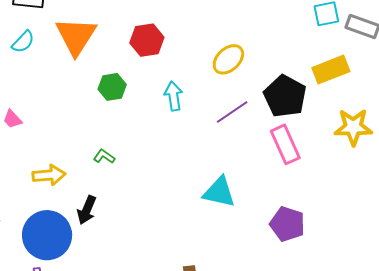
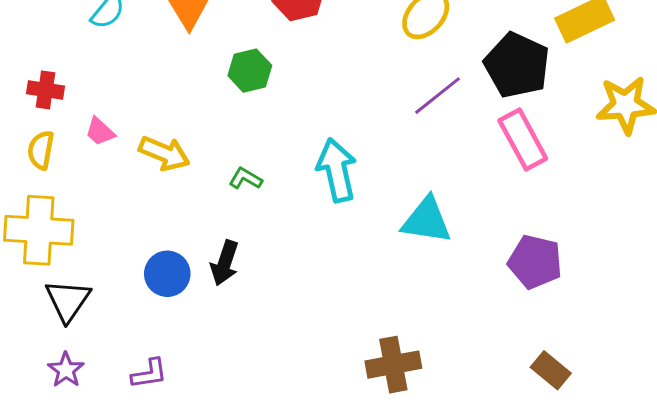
cyan arrow: (173, 96) -> (337, 170), moved, size x1.4
yellow arrow: (49, 175) -> (164, 153), moved, turned 32
blue circle: (47, 235) -> (167, 274), moved, size x0.6

